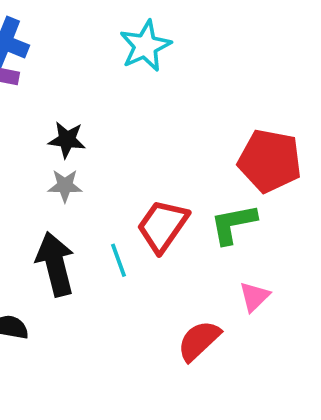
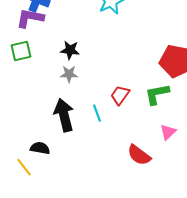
red trapezoid: (163, 226) -> (120, 95), size x0.7
red semicircle: (199, 341) -> (139, 155), turned -100

